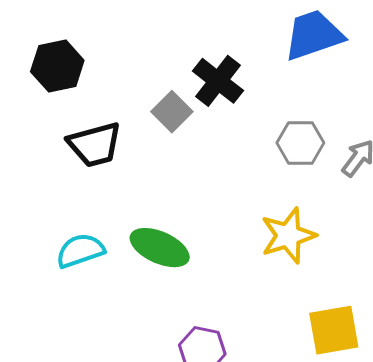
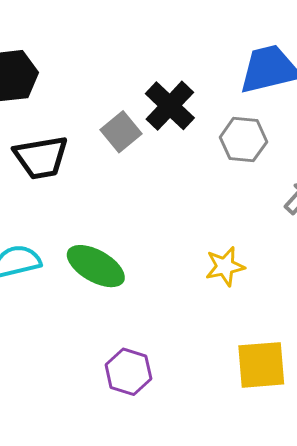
gray hexagon: (300, 143) -> (243, 140), moved
yellow star: (288, 236) -> (225, 266), size x0.7

